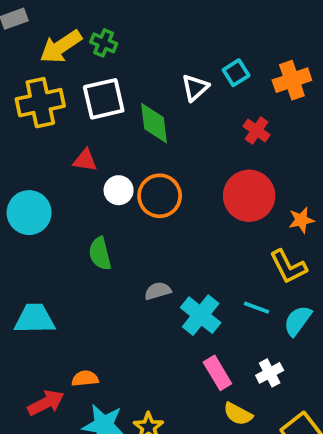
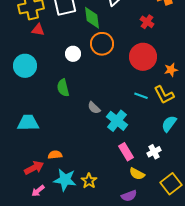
red triangle: (85, 160) -> (38, 30), moved
orange circle: (160, 196) -> (102, 44), moved
gray semicircle: (158, 291) -> (94, 108), turned -120
cyan line: (257, 308) -> (141, 96), moved

